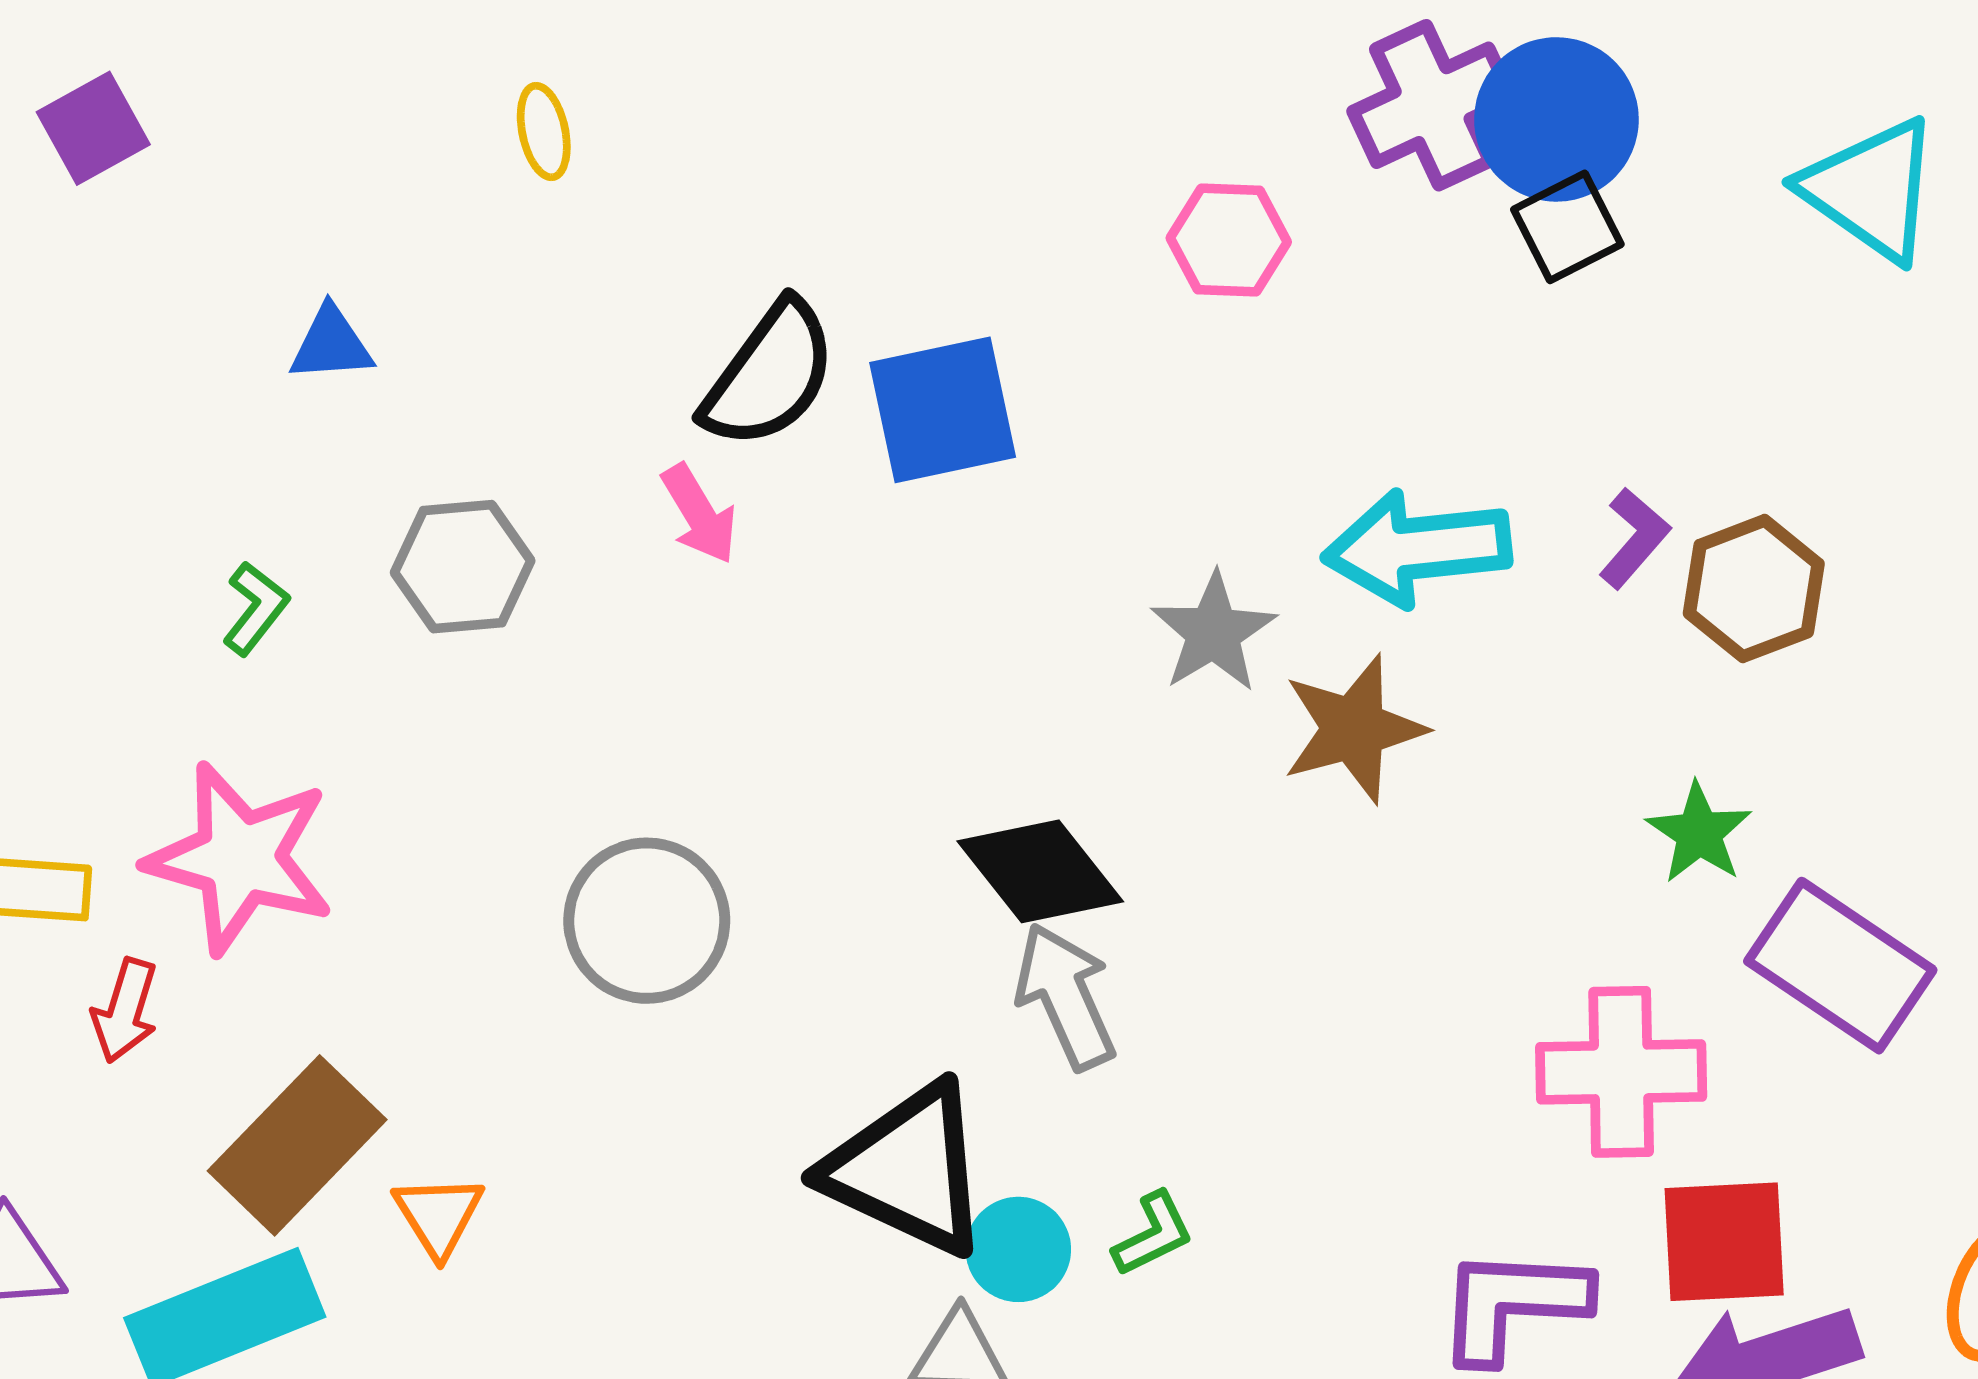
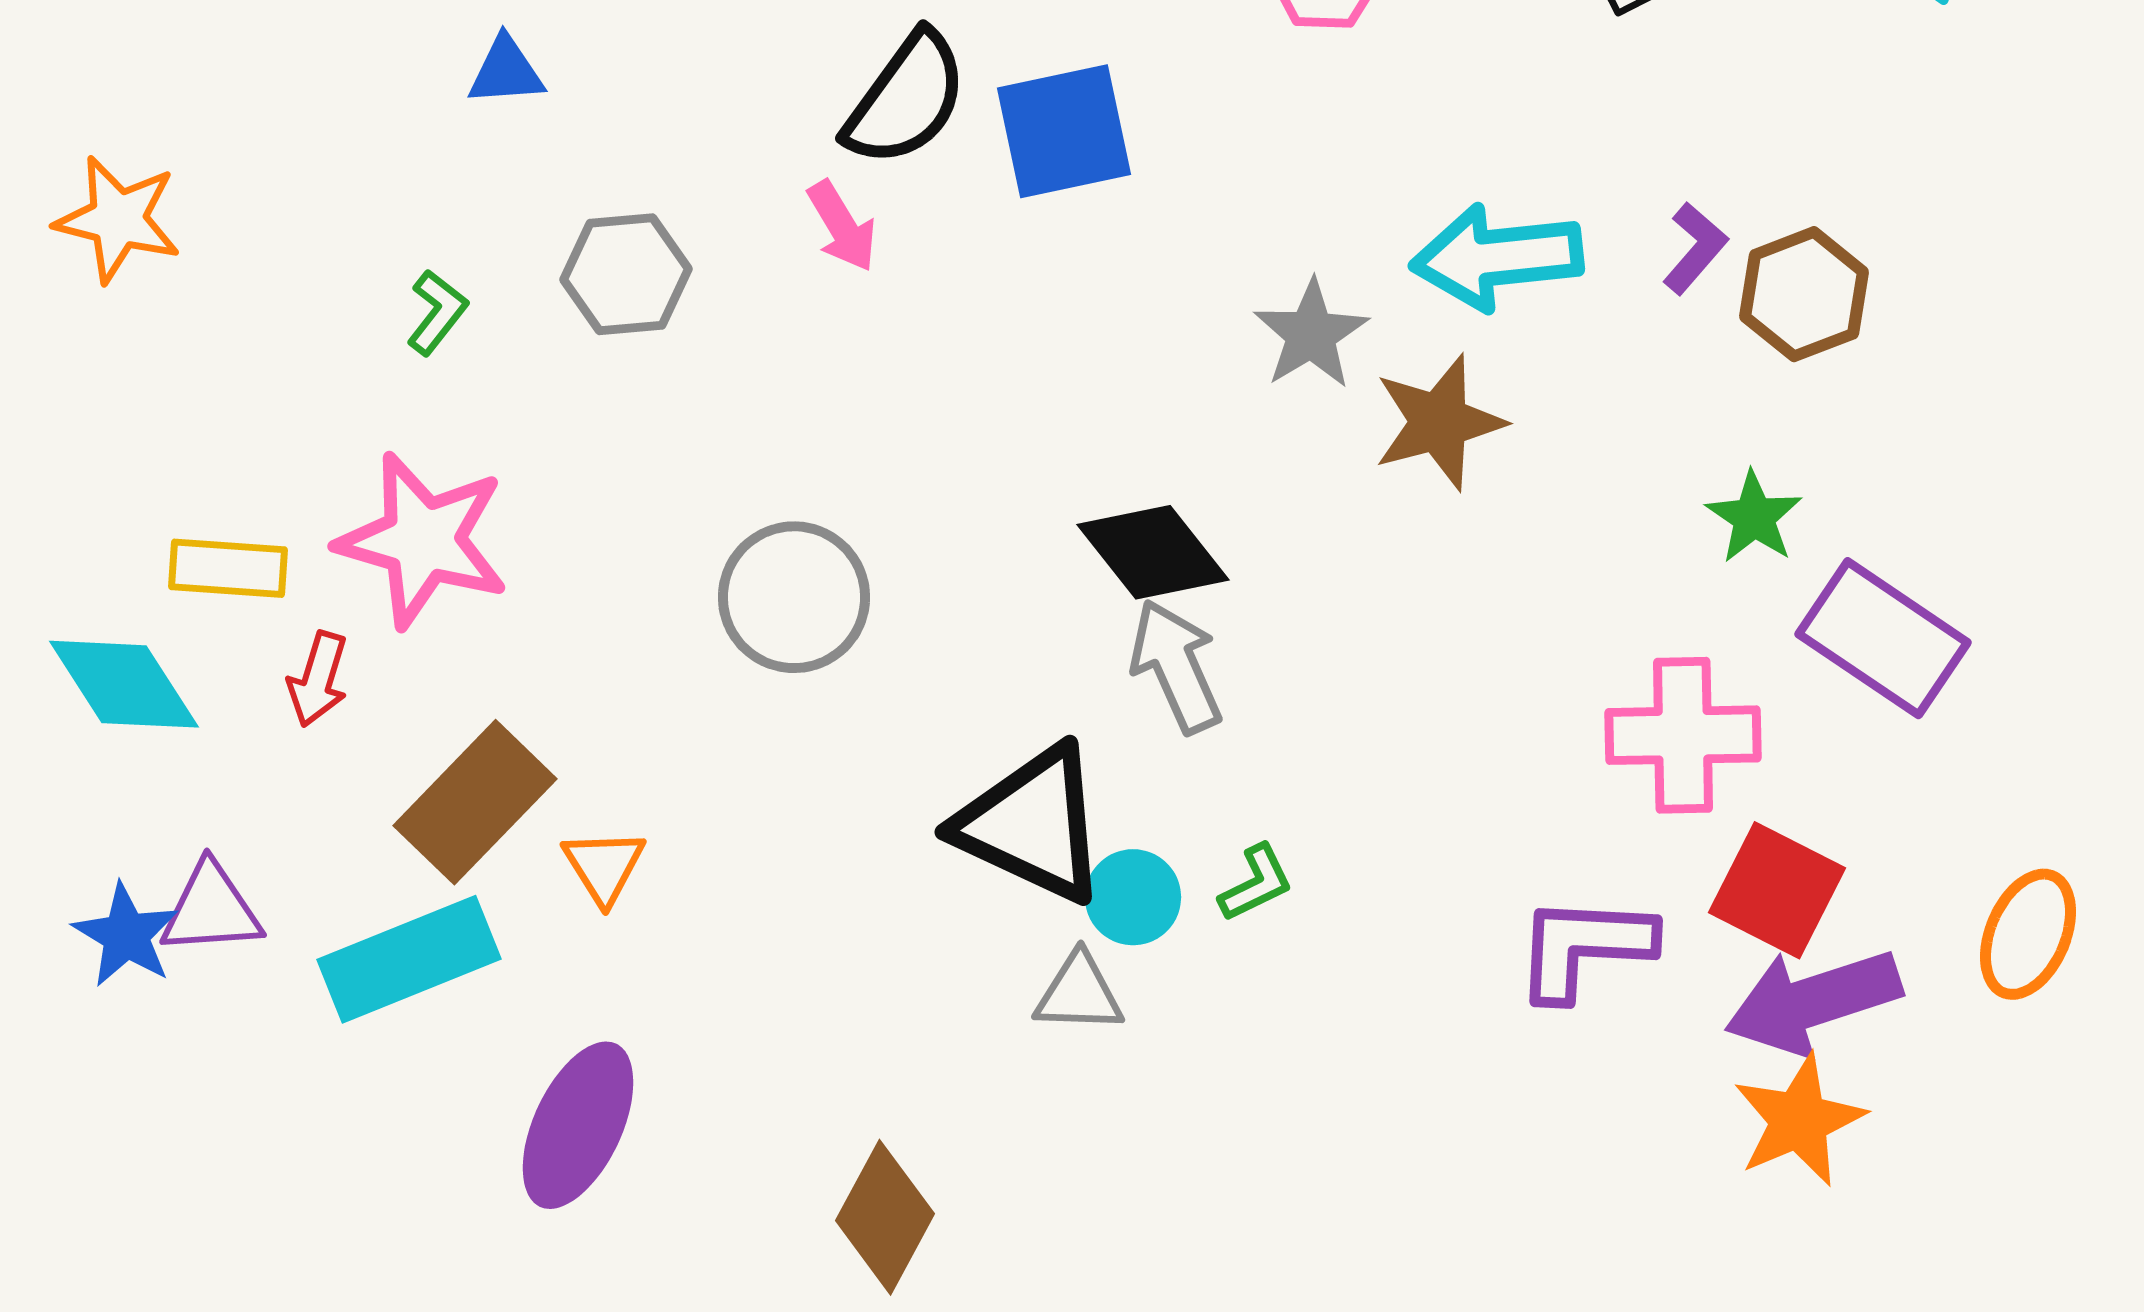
red square: (1724, 1242) -> (1777, 890), turned 30

